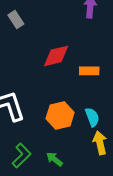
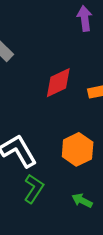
green L-shape: (22, 156) -> (34, 189), moved

